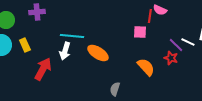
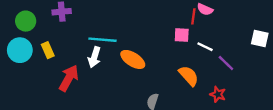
white line: (188, 42) -> (205, 47), moved
purple line: (176, 45) -> (226, 63), moved
red star: (171, 58) -> (218, 94), moved

